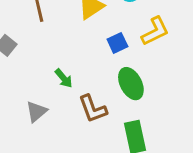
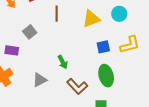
brown L-shape: (93, 109) -> (77, 86), turned -35

